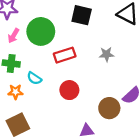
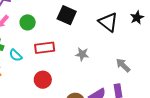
green circle: (41, 31) -> (28, 22), size x0.6
cyan semicircle: (34, 78) -> (16, 55), moved

